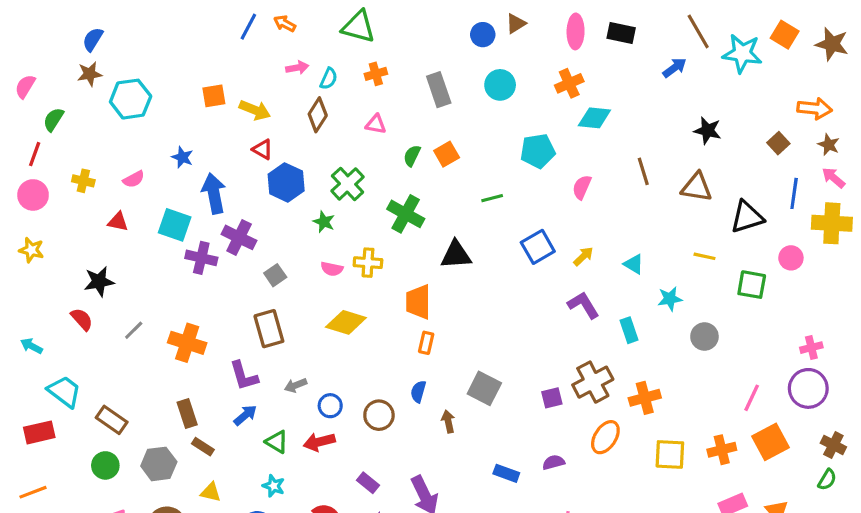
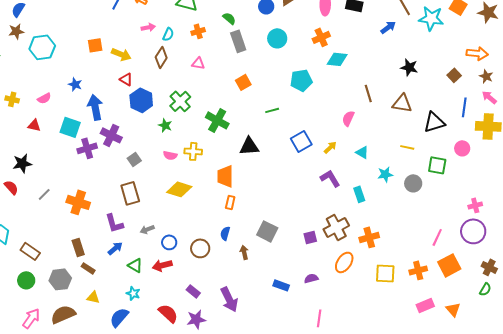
green semicircle: (412, 156) -> (229, 18), moved, turned 104
pink semicircle: (582, 187) -> (348, 118), moved
purple cross: (201, 258) -> (87, 148), turned -30
gray circle: (704, 337) -> (413, 183), moved

